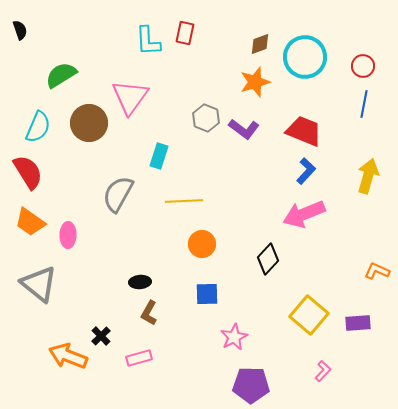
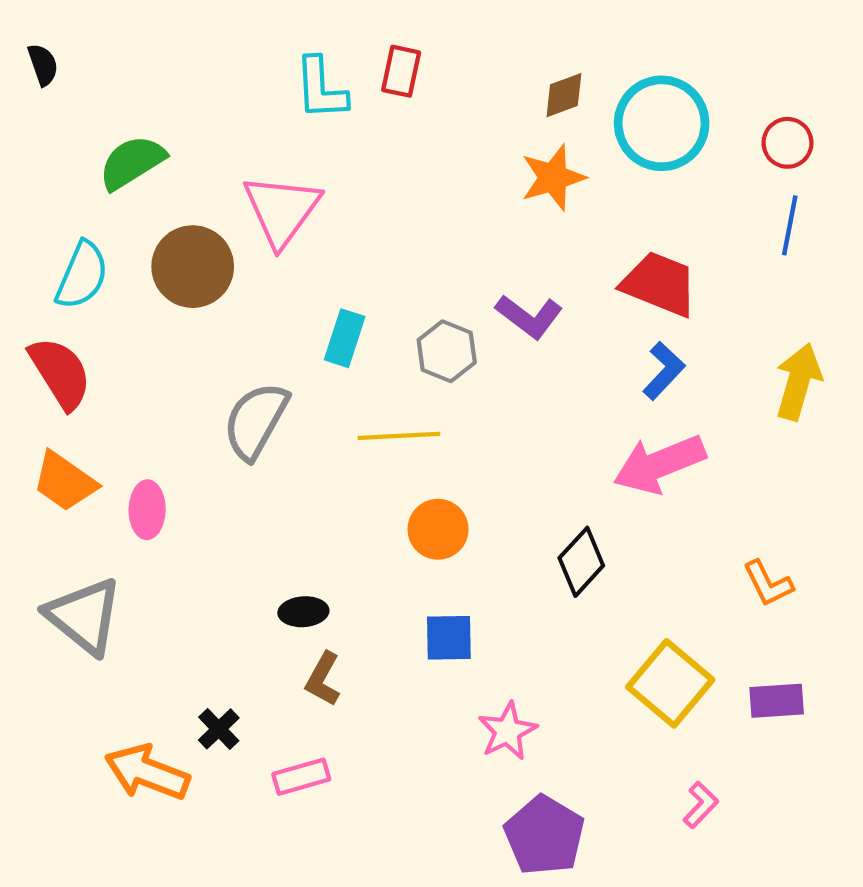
gray hexagon: (206, 118) -> (447, 351), moved
purple L-shape: (244, 129) -> (529, 317), moved
orange L-shape: (377, 271) -> (768, 584), moved, turned -140
purple pentagon: (251, 385) -> (544, 835), turned 30

